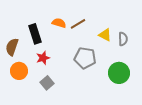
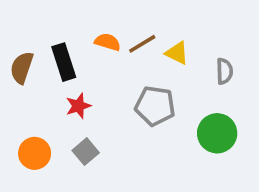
yellow triangle: (105, 35) -> (177, 53), moved
brown semicircle: (12, 47) -> (22, 68), moved
orange circle: (19, 71) -> (35, 153), moved

